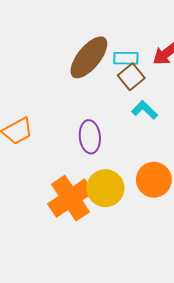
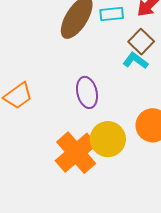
brown square: (131, 77) -> (141, 42), moved

